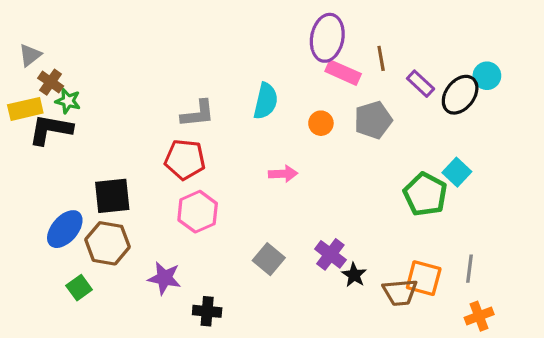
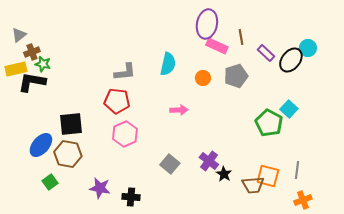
brown cross: (51, 82) -> (32, 52), turned 35
purple star: (164, 278) -> (100, 188), moved

